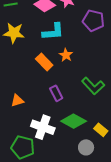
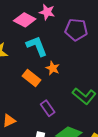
cyan L-shape: (53, 32) -> (37, 46), turned -100

